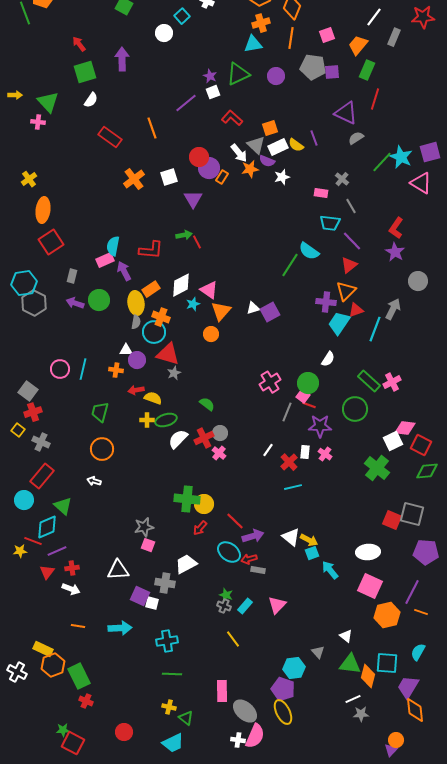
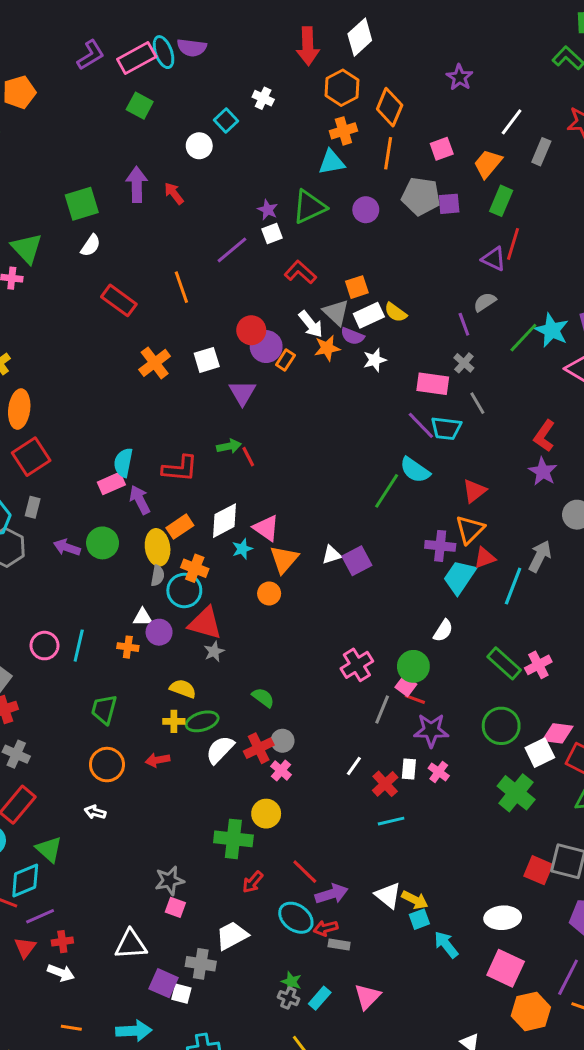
red arrow: (79, 44) -> (174, 193), moved
purple triangle: (346, 113) -> (494, 259), moved, size x0.7
purple line: (314, 138) -> (464, 324), moved
pink rectangle: (321, 193) -> (433, 384), size x1.5
purple line: (352, 241) -> (421, 425), moved
gray rectangle: (72, 276) -> (33, 507), moved
red arrow: (136, 390) -> (158, 760), moved
green circle: (355, 409) -> (501, 726), moved
yellow circle: (204, 504) -> (266, 814), moved

